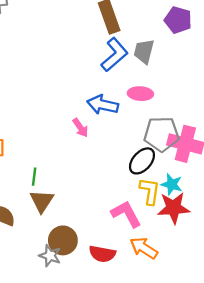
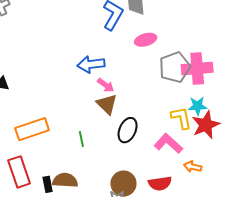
blue arrow: (103, 105) -> (91, 64), moved
black ellipse: (142, 161) -> (128, 130), moved
brown triangle: (42, 201) -> (107, 104), moved
orange arrow: (144, 248) -> (193, 167), size x0.7

